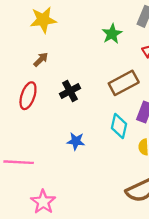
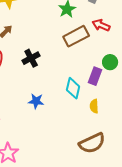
brown rectangle: (124, 83) -> (76, 36), moved

